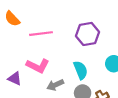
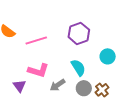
purple triangle: (15, 79) -> (19, 86), turned 40

